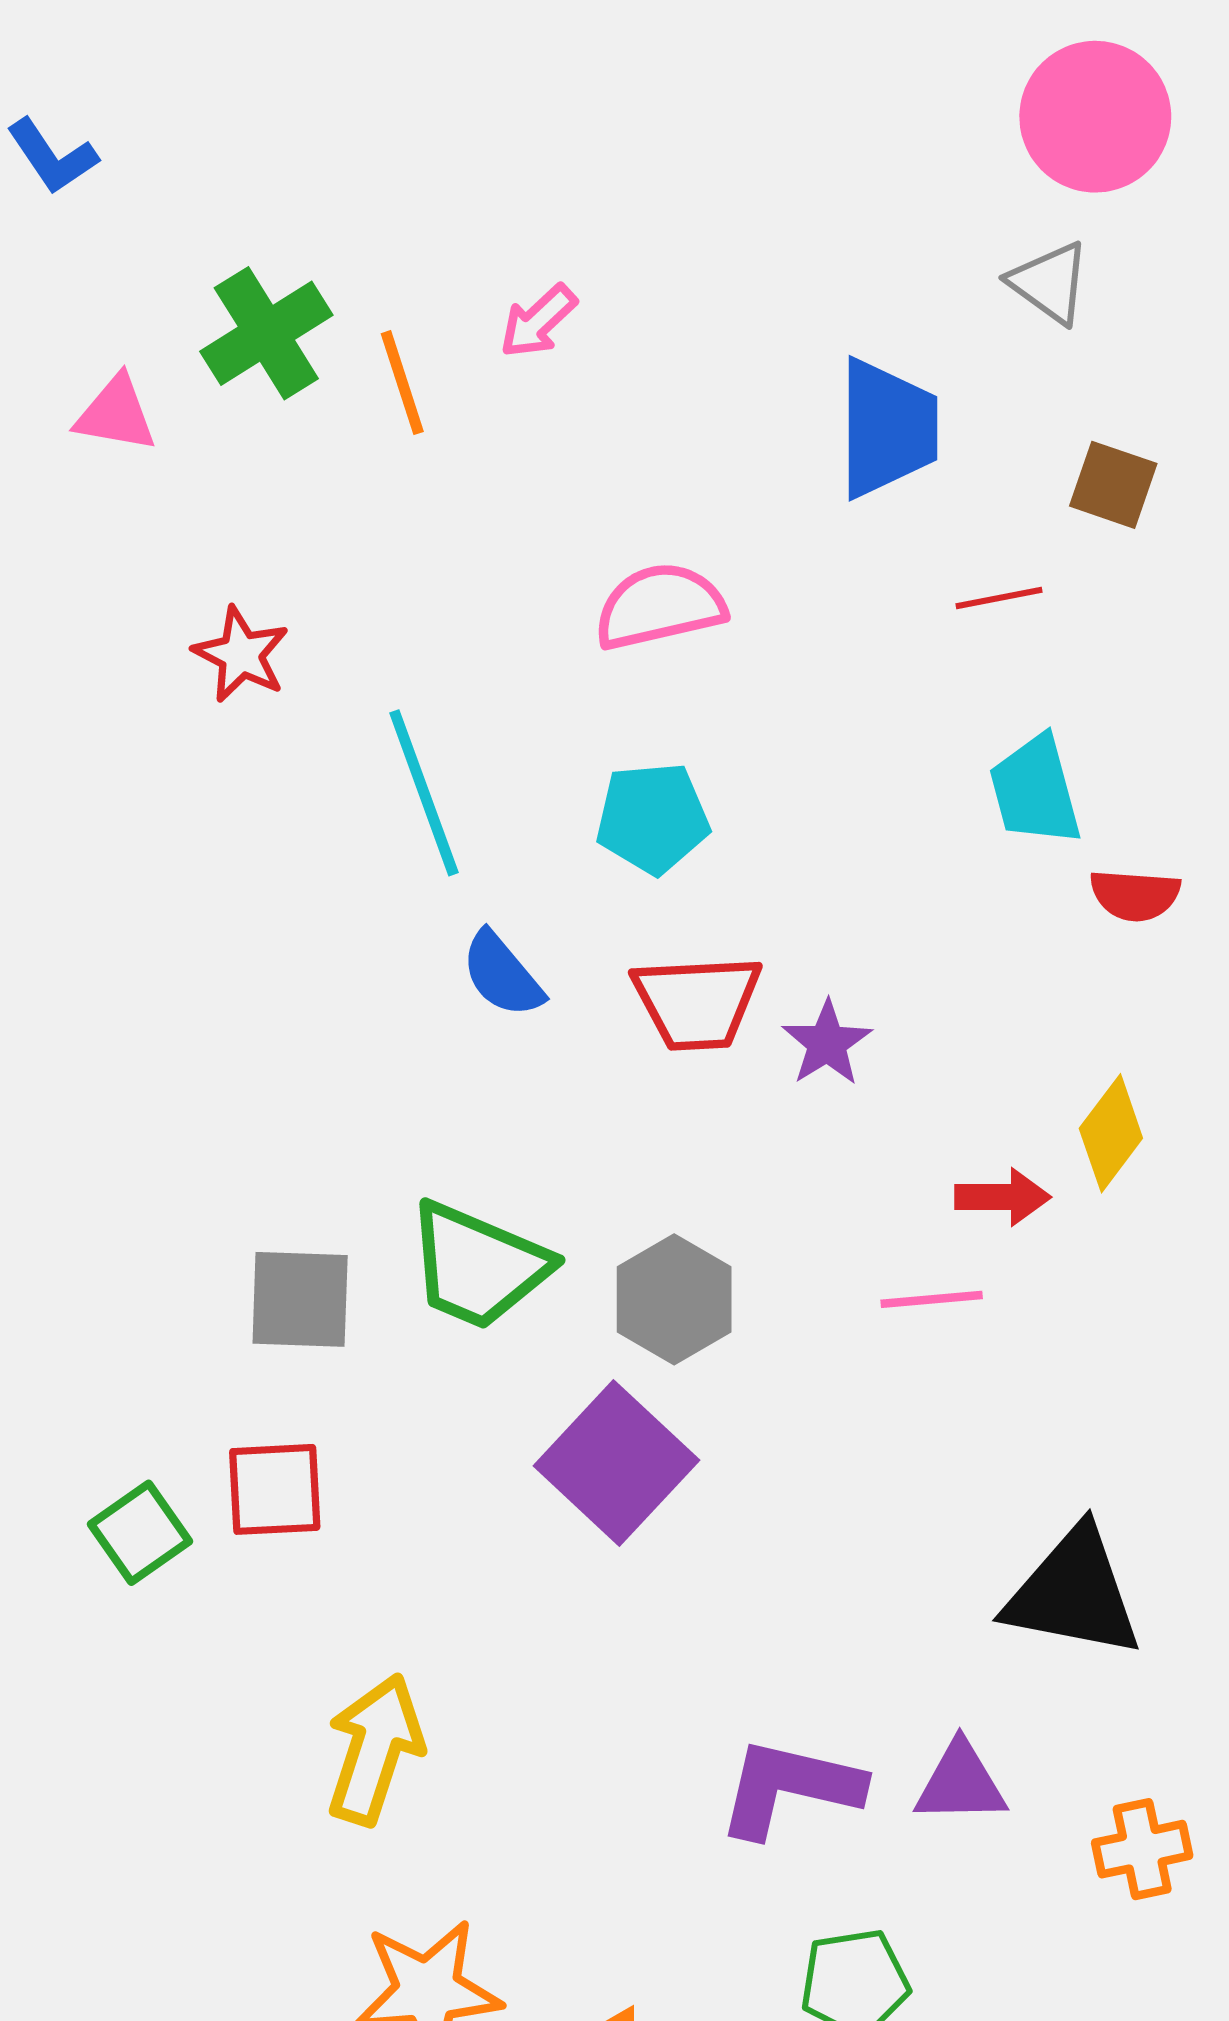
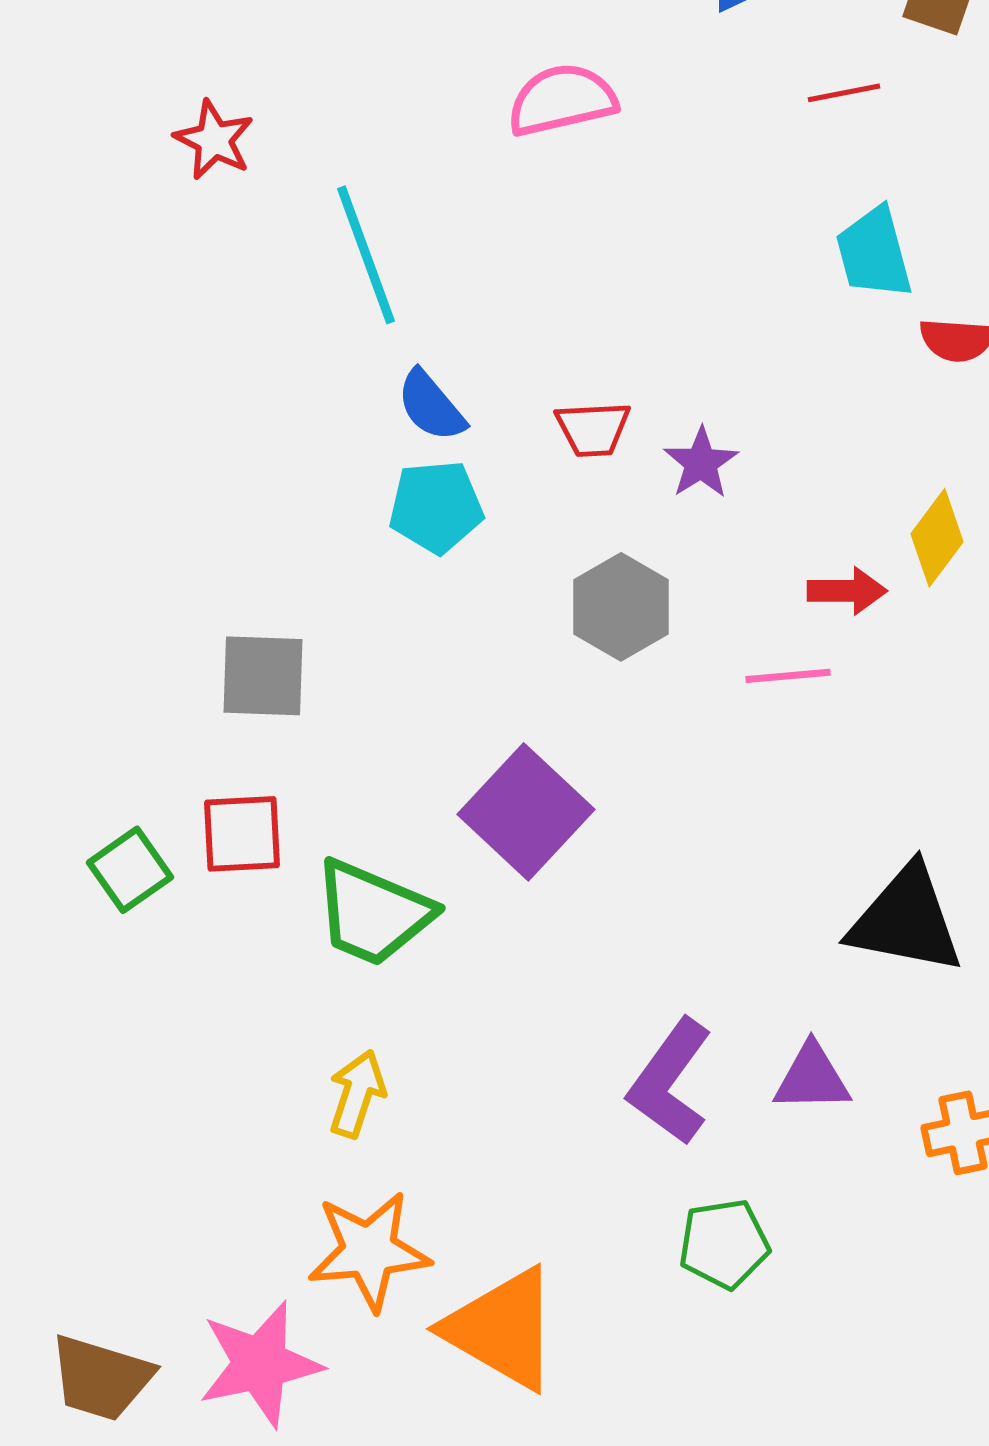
cyan pentagon: (653, 818) -> (436, 507), moved
red trapezoid: (697, 1002) -> (593, 429), size x0.7
green trapezoid: (478, 1266) -> (373, 913), moved
gray hexagon: (674, 1299) -> (621, 607), moved
yellow arrow: (375, 1749) -> (357, 1094), moved, size x0.7
purple L-shape: (790, 1788) -> (670, 1082), turned -67

